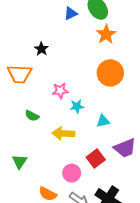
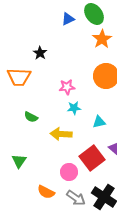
pink star: (60, 91) -> (67, 87), moved
red square: (96, 158) -> (92, 158), size x1.4

